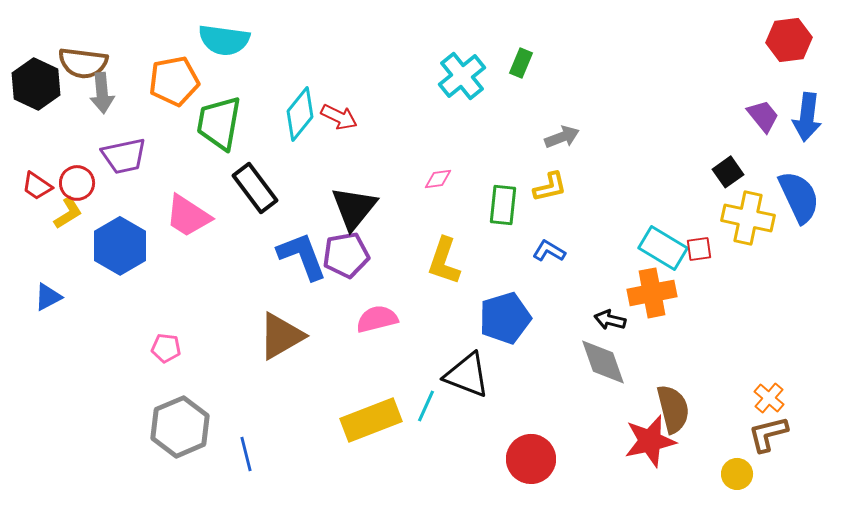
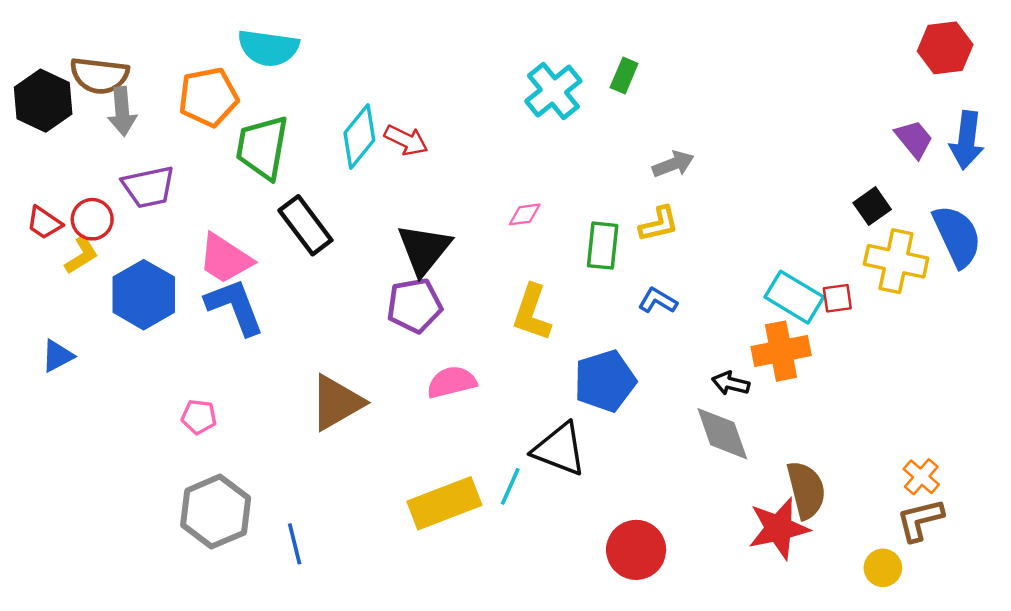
blue L-shape: (302, 256) -> (235, 307), moved

